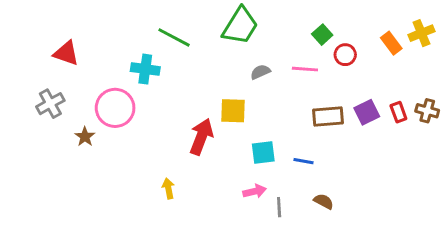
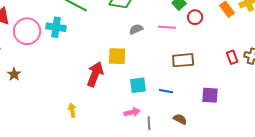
pink circle: (115, 108) -> (27, 31), moved
purple square: (367, 112) -> (210, 95), moved, turned 30

